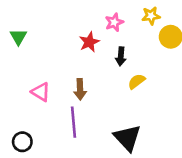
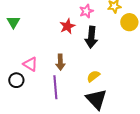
black arrow: (121, 56) -> (91, 37), size x1.5
yellow semicircle: (137, 81) -> (93, 76), moved
black circle: (22, 142) -> (16, 80), moved

